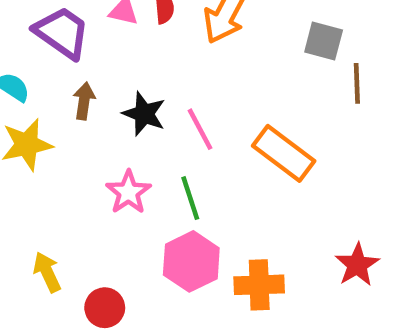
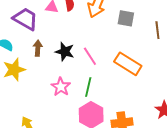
gray square: (324, 41) -> (126, 18), moved
green line: (190, 198) -> (88, 87), turned 36

